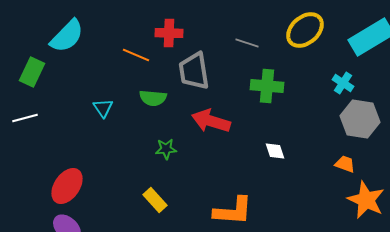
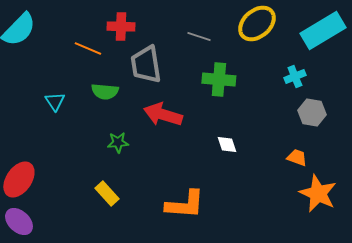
cyan cross: (343, 83) -> (295, 76), turned 35
gray hexagon: (360, 119) -> (312, 112), size x0.7

